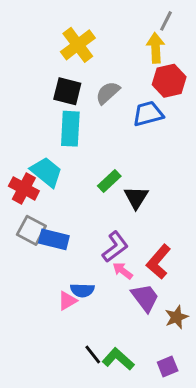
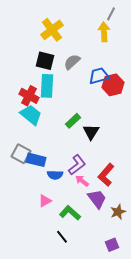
red hexagon: (169, 81) -> (113, 85), moved
red cross: (24, 188) -> (29, 96), moved
blue semicircle: (82, 290) -> (55, 175), moved
green L-shape: (118, 359) -> (70, 213), moved

